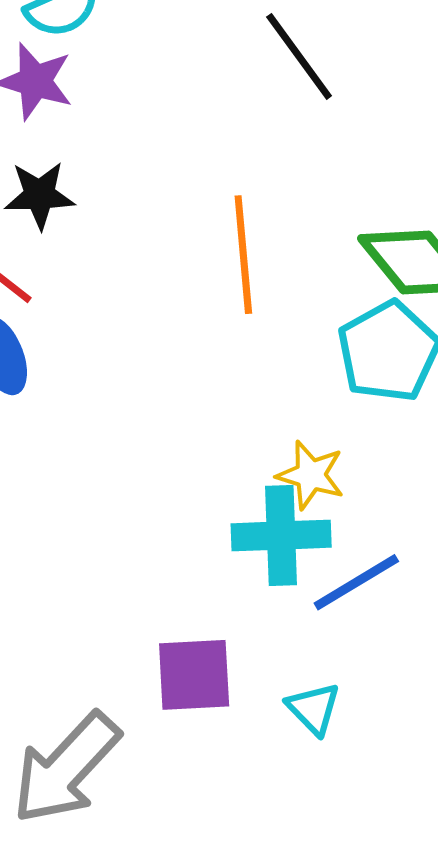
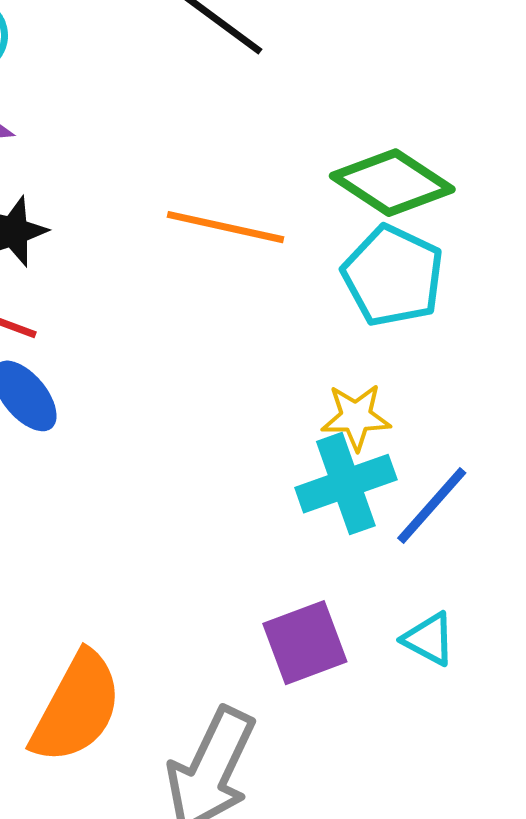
orange line: (243, 255) -> (225, 227), turned -55

